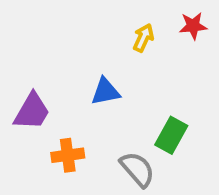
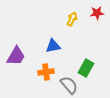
orange cross: (68, 155) -> (46, 72), moved

